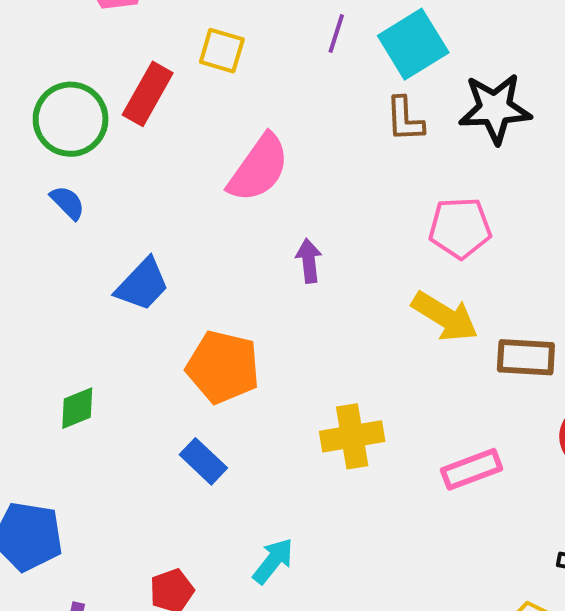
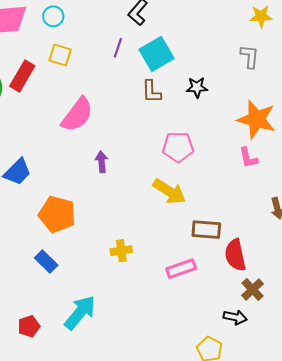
black star: (495, 109) -> (197, 87), size x0.6
brown rectangle: (526, 357) -> (206, 230), moved
yellow cross: (352, 436) -> (121, 251), size x0.7
cyan arrow: (273, 561) -> (80, 313), size x1.5

